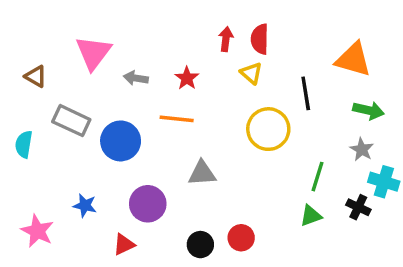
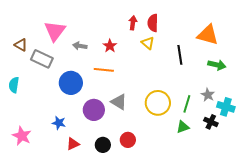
gray rectangle: (71, 121) -> (42, 59), moved
yellow circle: (268, 129) -> (158, 103), moved
gray star: (362, 149) -> (208, 95), moved
gray triangle: (202, 173) -> (119, 102), turned 36
purple circle: (148, 204) -> (94, 110), moved
blue star: (85, 205) -> (59, 123), moved
red circle: (241, 238) -> (128, 140), moved
black circle: (200, 245) -> (103, 145), moved

